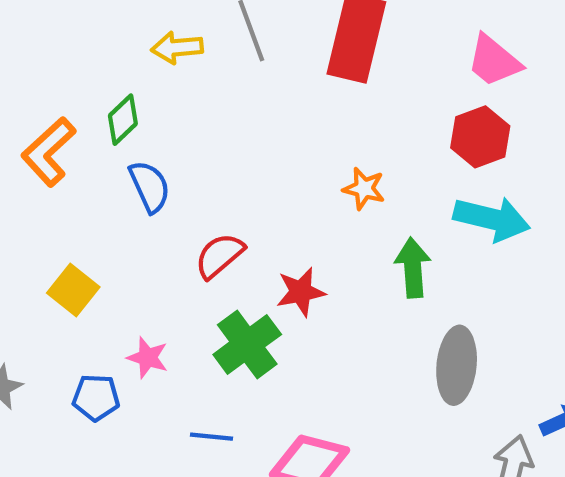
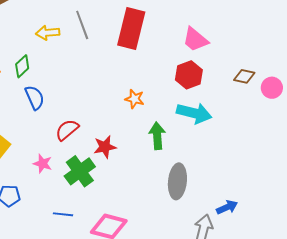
pink star: (148, 358) -> (43, 164), moved

